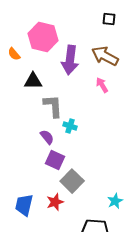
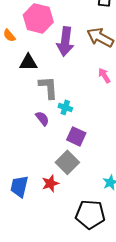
pink arrow: (102, 85) -> (104, 75), moved
purple square: (55, 160) -> (76, 136), moved

